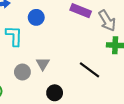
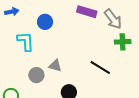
gray triangle: (43, 64) -> (55, 66), turned -40

